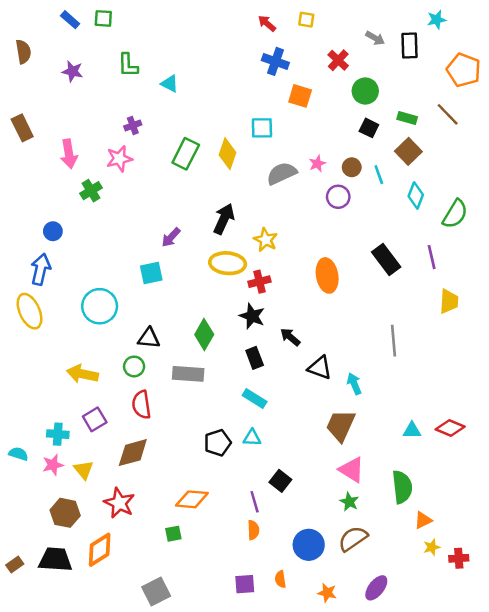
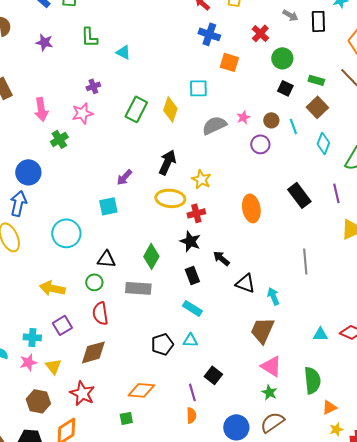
blue circle: (53, 231) -> (28, 172), size x1.6

